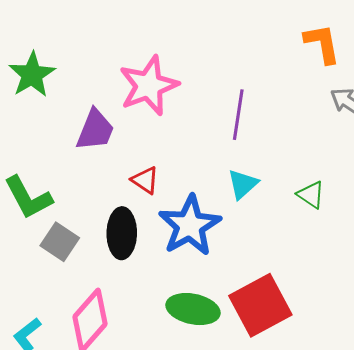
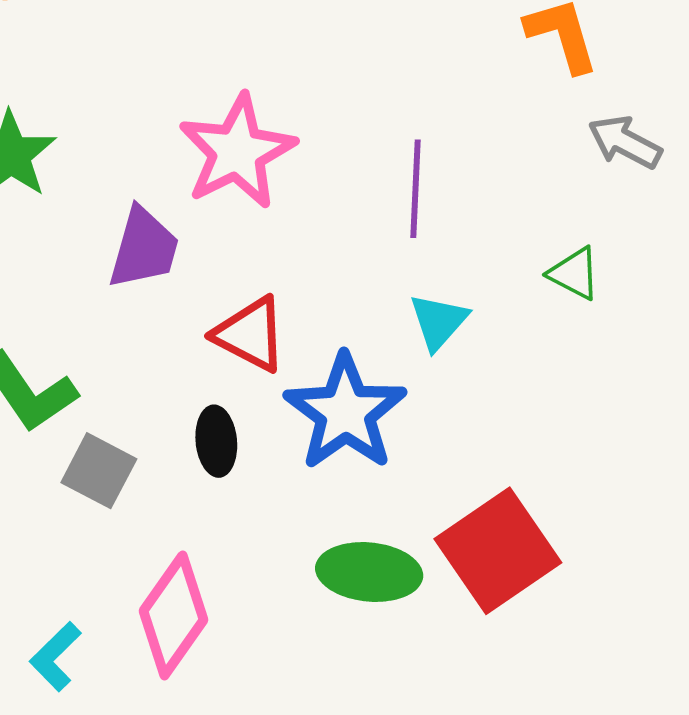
red triangle: (145, 180) -> (250, 334), size x1.4
green triangle: (311, 195) -> (574, 273), moved
black ellipse: (122, 233) -> (216, 441), size x0.7

